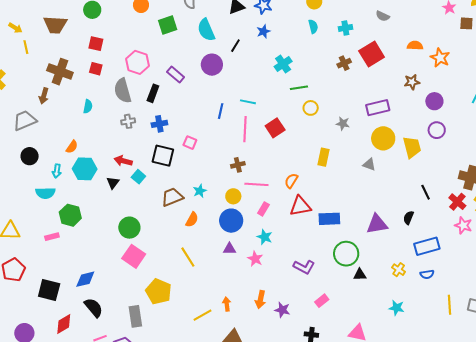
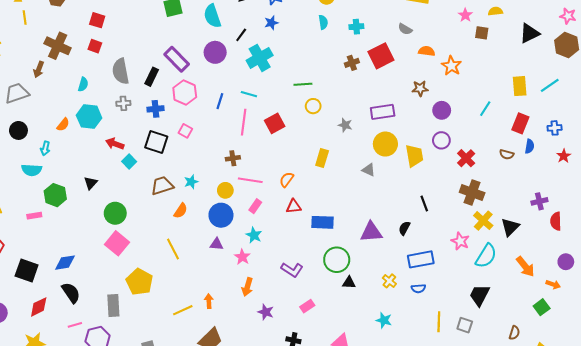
gray semicircle: (383, 16) -> (405, 29), moved
pink hexagon: (137, 62) -> (185, 93), moved
cyan cross: (283, 64) -> (260, 58), moved, size x1.4
purple rectangle: (176, 74) -> (177, 59), size x1.4
cyan hexagon: (85, 169) -> (89, 117), moved
black triangle: (113, 183) -> (91, 183), moved
red cross: (457, 202) -> (466, 158), moved
red triangle: (300, 206) -> (294, 206), size x0.7
orange arrow: (260, 299) -> (247, 287), moved

